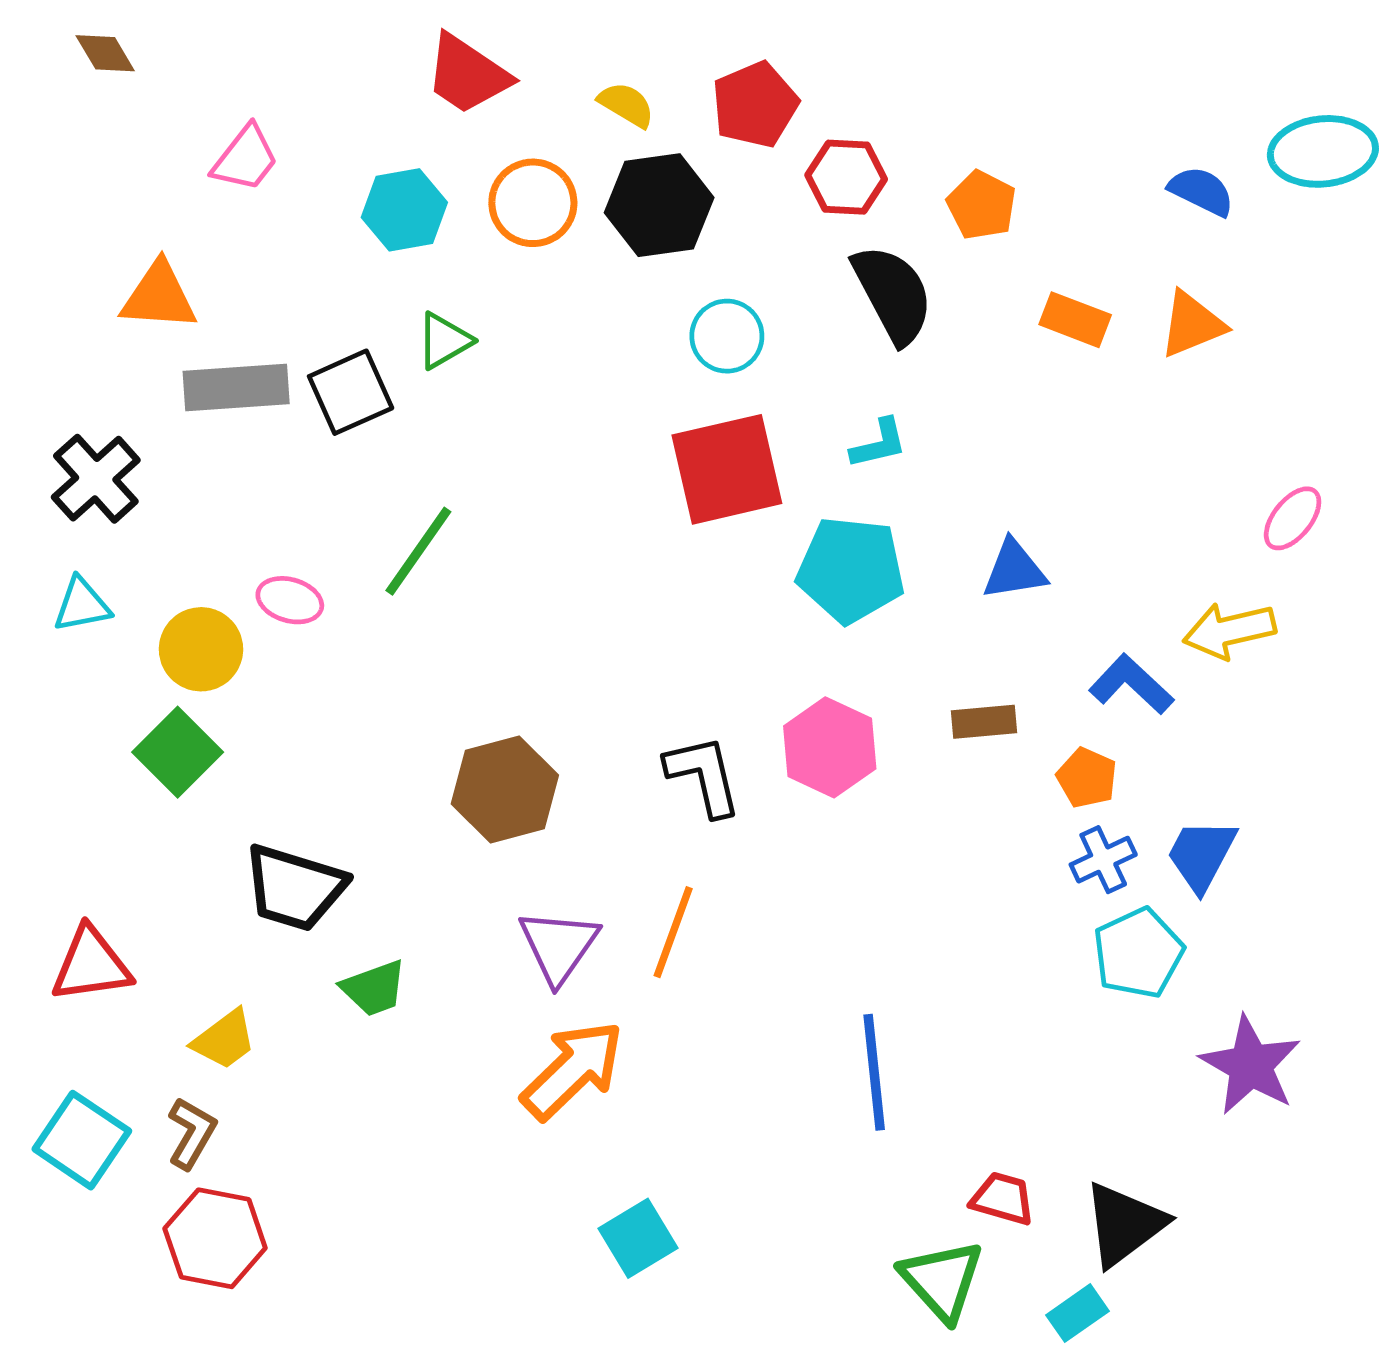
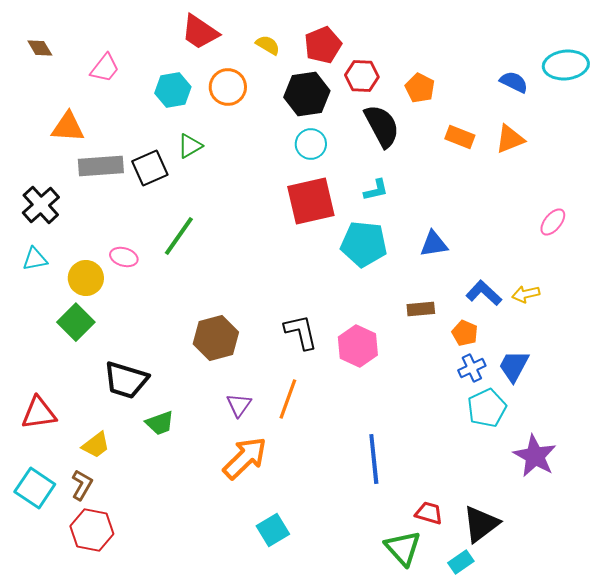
brown diamond: (105, 53) -> (40, 48), moved
black hexagon: (659, 205) -> (307, 94), moved
yellow arrow: (1229, 631) -> (526, 294), moved, size x0.7
pink hexagon: (830, 747) -> (358, 346), moved
purple triangle: (559, 946) -> (239, 405), size x0.7

